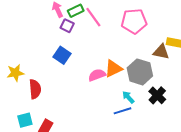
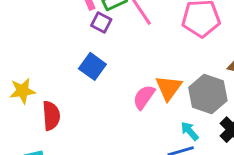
orange triangle: (113, 68) -> (169, 88), turned -30
pink semicircle: (97, 75) -> (144, 97), turned -36

